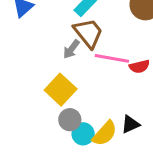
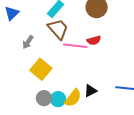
gray arrow: (71, 49) -> (28, 42), moved
red semicircle: (139, 66) -> (94, 40), moved
gray circle: (70, 120) -> (44, 98), moved

